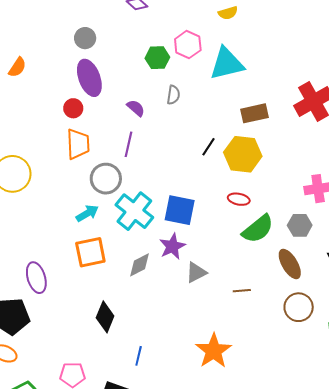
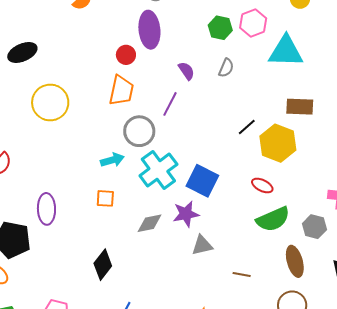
orange square: (90, 252) -> (105, 198), size x0.6

